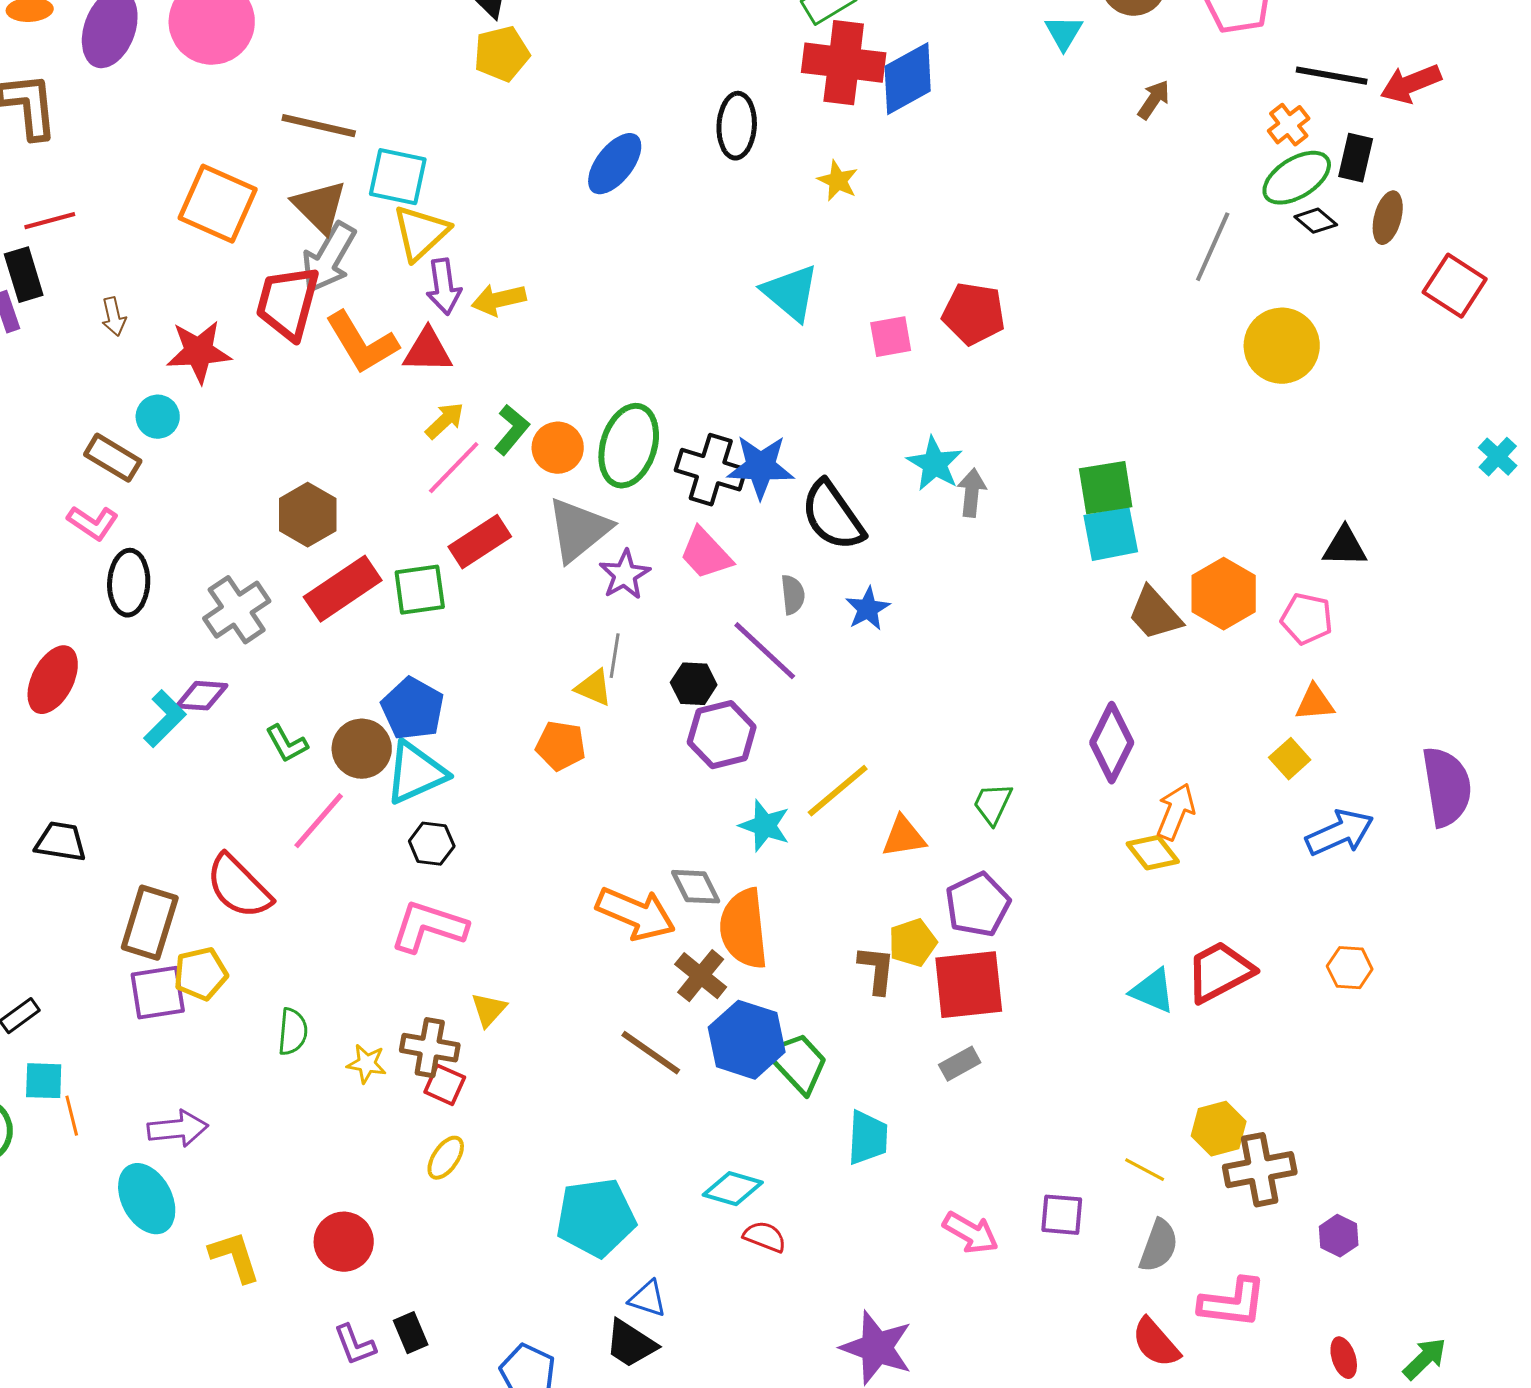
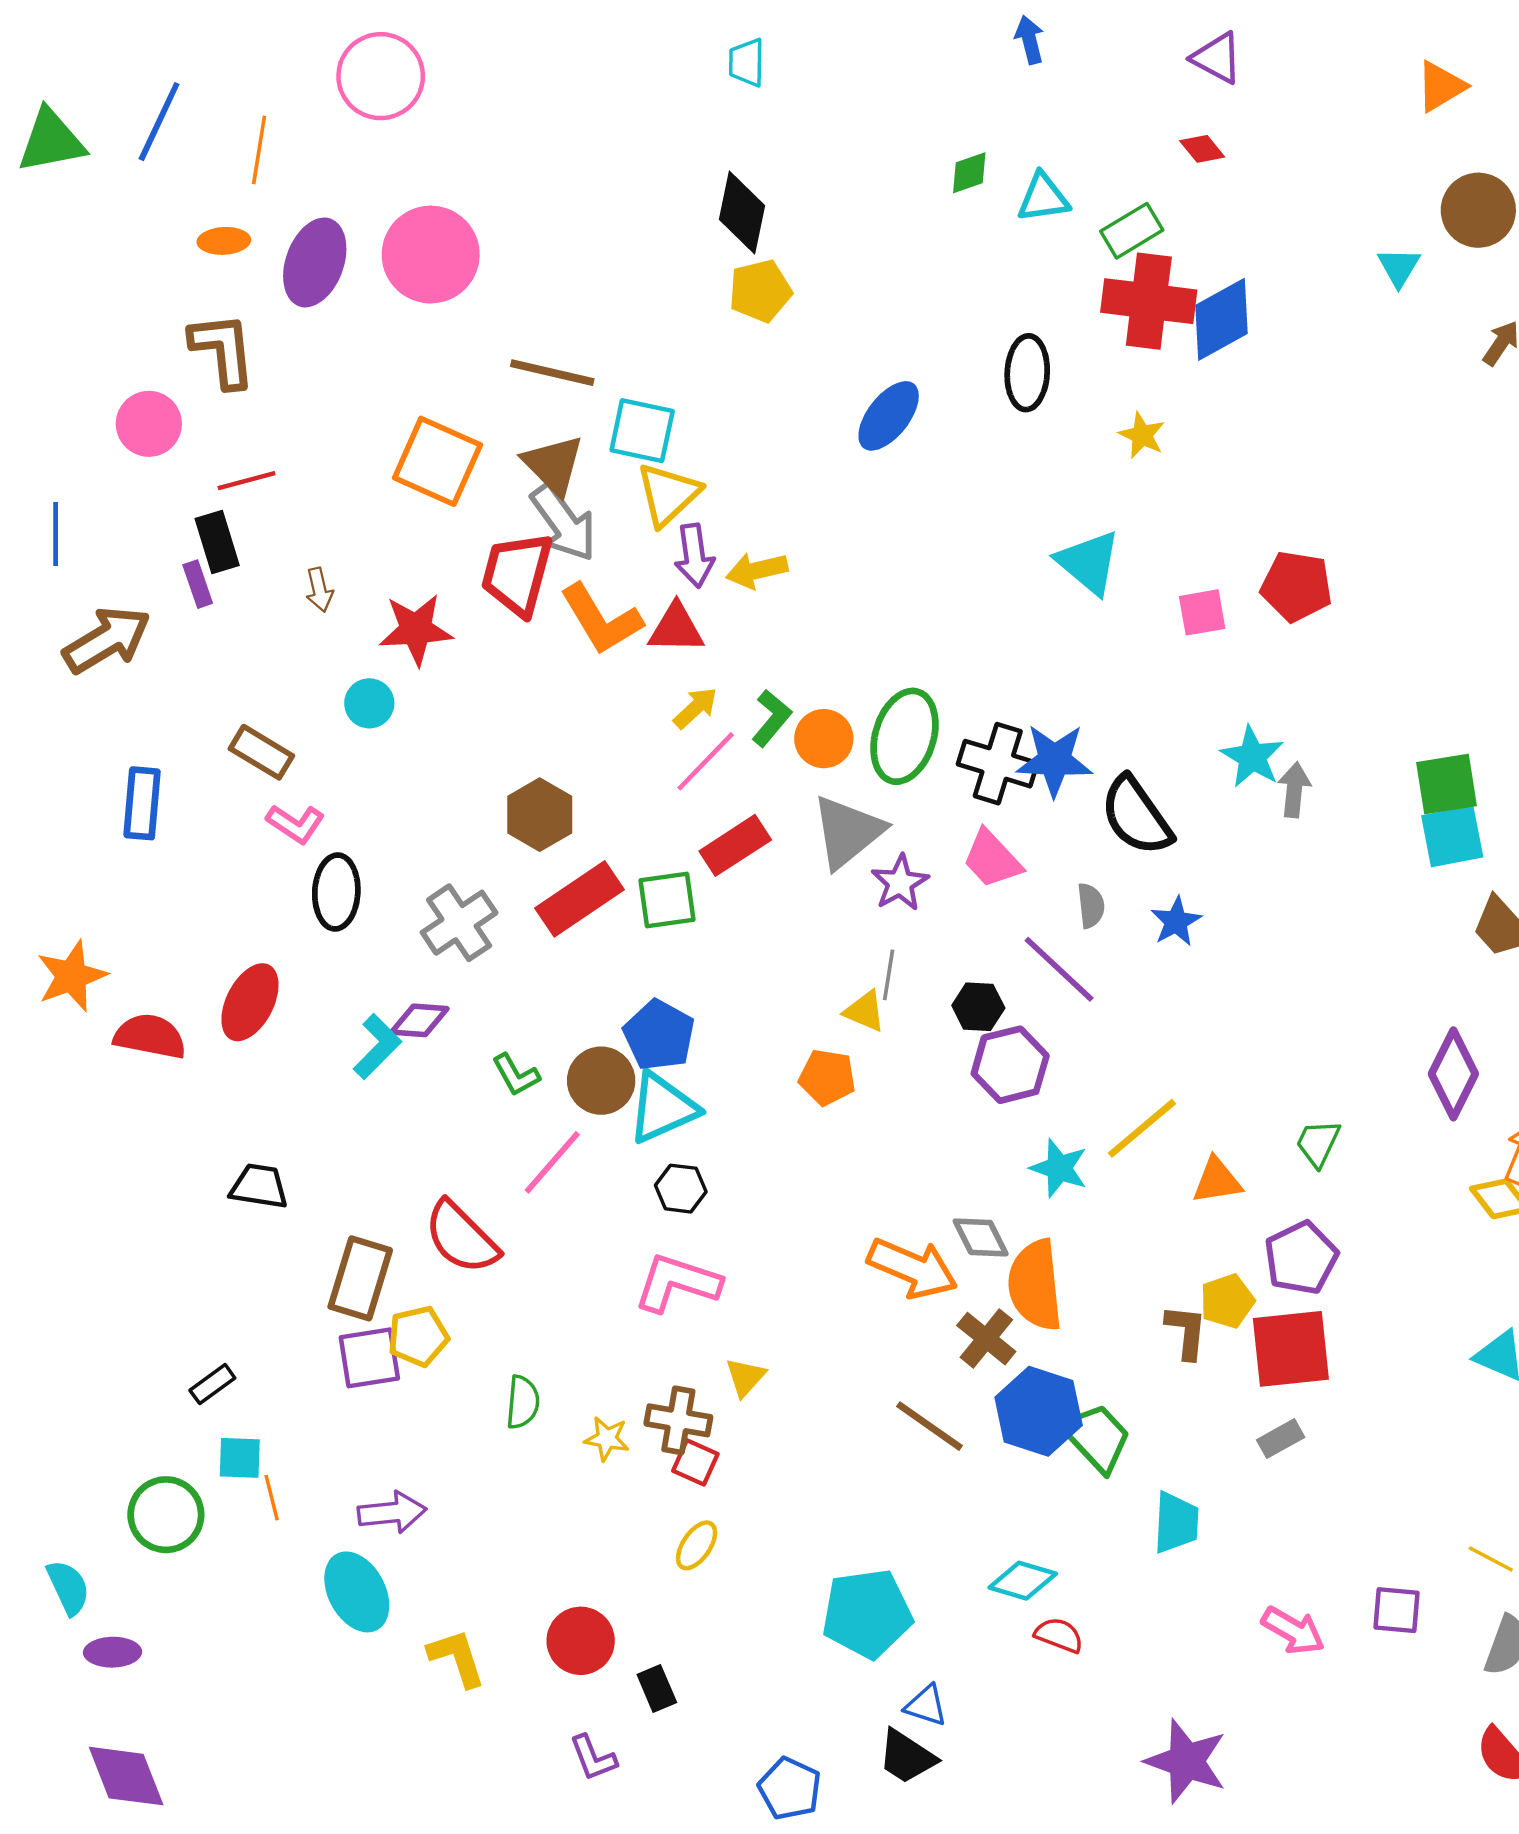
gray arrow: (329, 258) -> (564, 523), turned -66
brown rectangle: (113, 458) -> (261, 752), moved
black rectangle: (411, 1333) -> (657, 1689), moved

